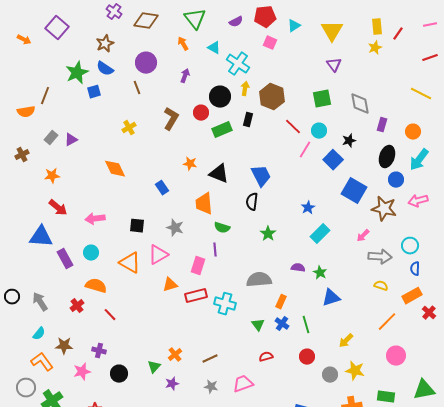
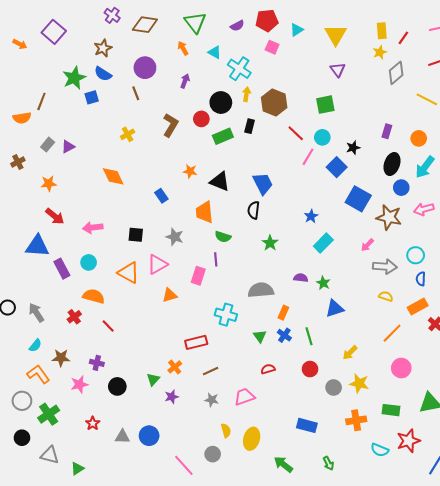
gray diamond: (360, 104) -> (396, 73), moved, turned 60
red rectangle: (196, 296) -> (196, 342), moved

